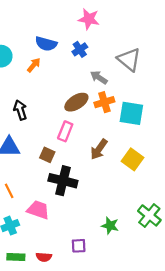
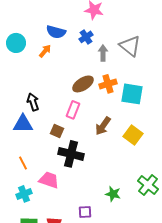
gray arrow: (99, 77) -> (103, 53), moved, turned 56
black arrow: (20, 110) -> (33, 102), moved

